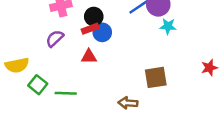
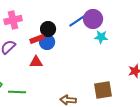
black circle: (94, 17) -> (48, 29), moved
brown square: (156, 77) -> (103, 90), moved

